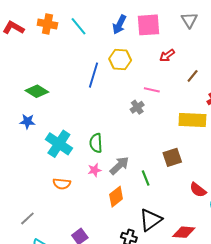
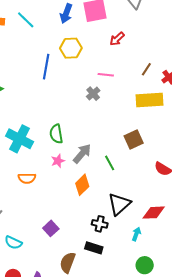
brown line: (193, 76) -> (146, 69), moved

